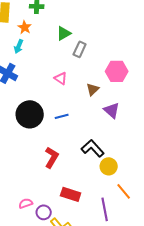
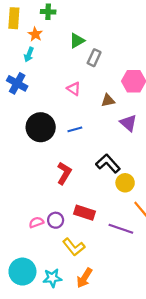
brown triangle: (93, 89) -> (108, 100), turned 32
purple line: (105, 209) -> (121, 229), turned -60
purple circle: (44, 212) -> (56, 220), moved

